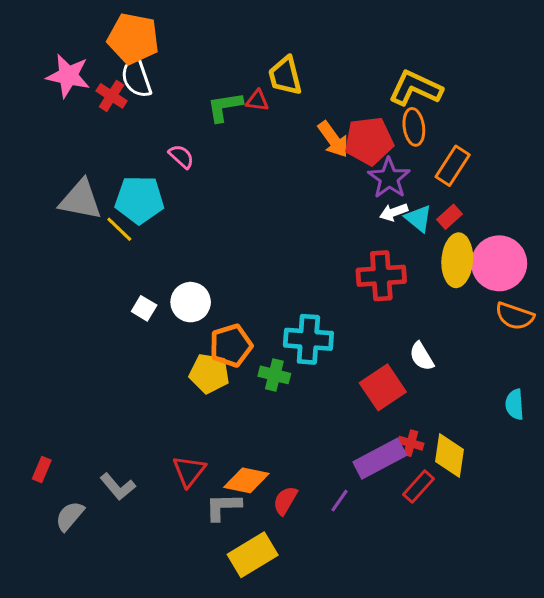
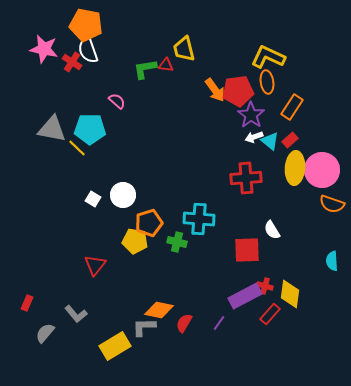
red square: (383, 387) -> (247, 250), turned 32
red triangle: (189, 471) -> (95, 265), moved
yellow rectangle: (253, 555) -> (115, 346), moved

